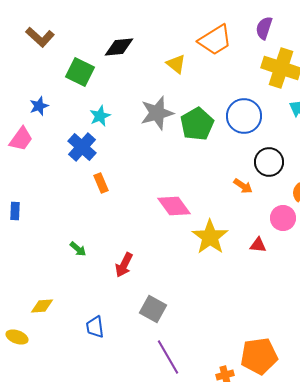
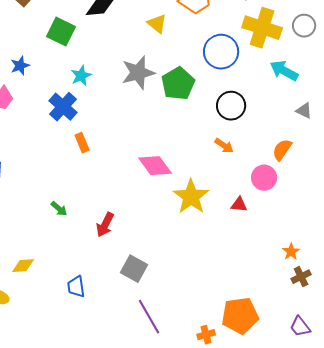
blue circle: (244, 116) -> (221, 52), moved
black circle: (269, 162) -> (231, 106), moved

